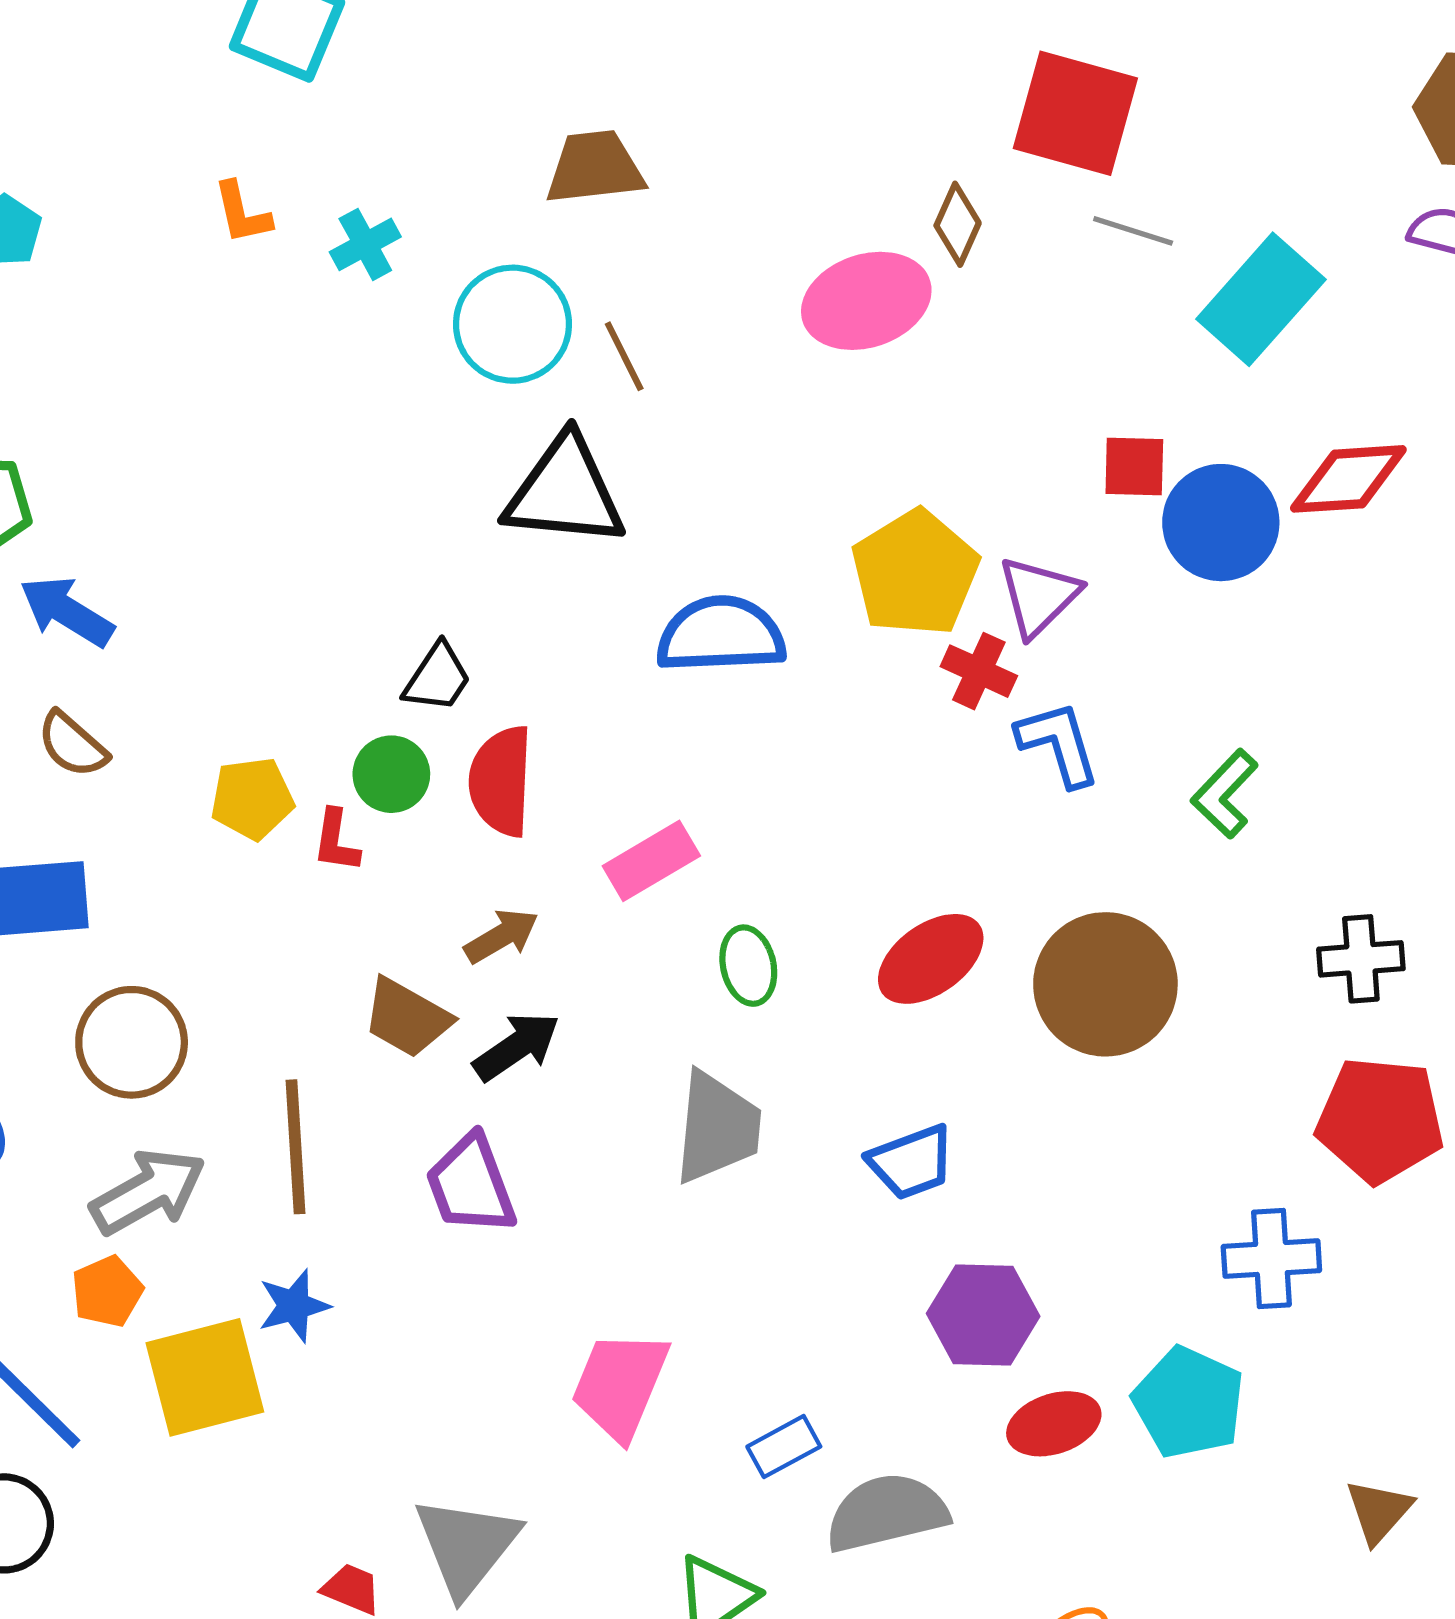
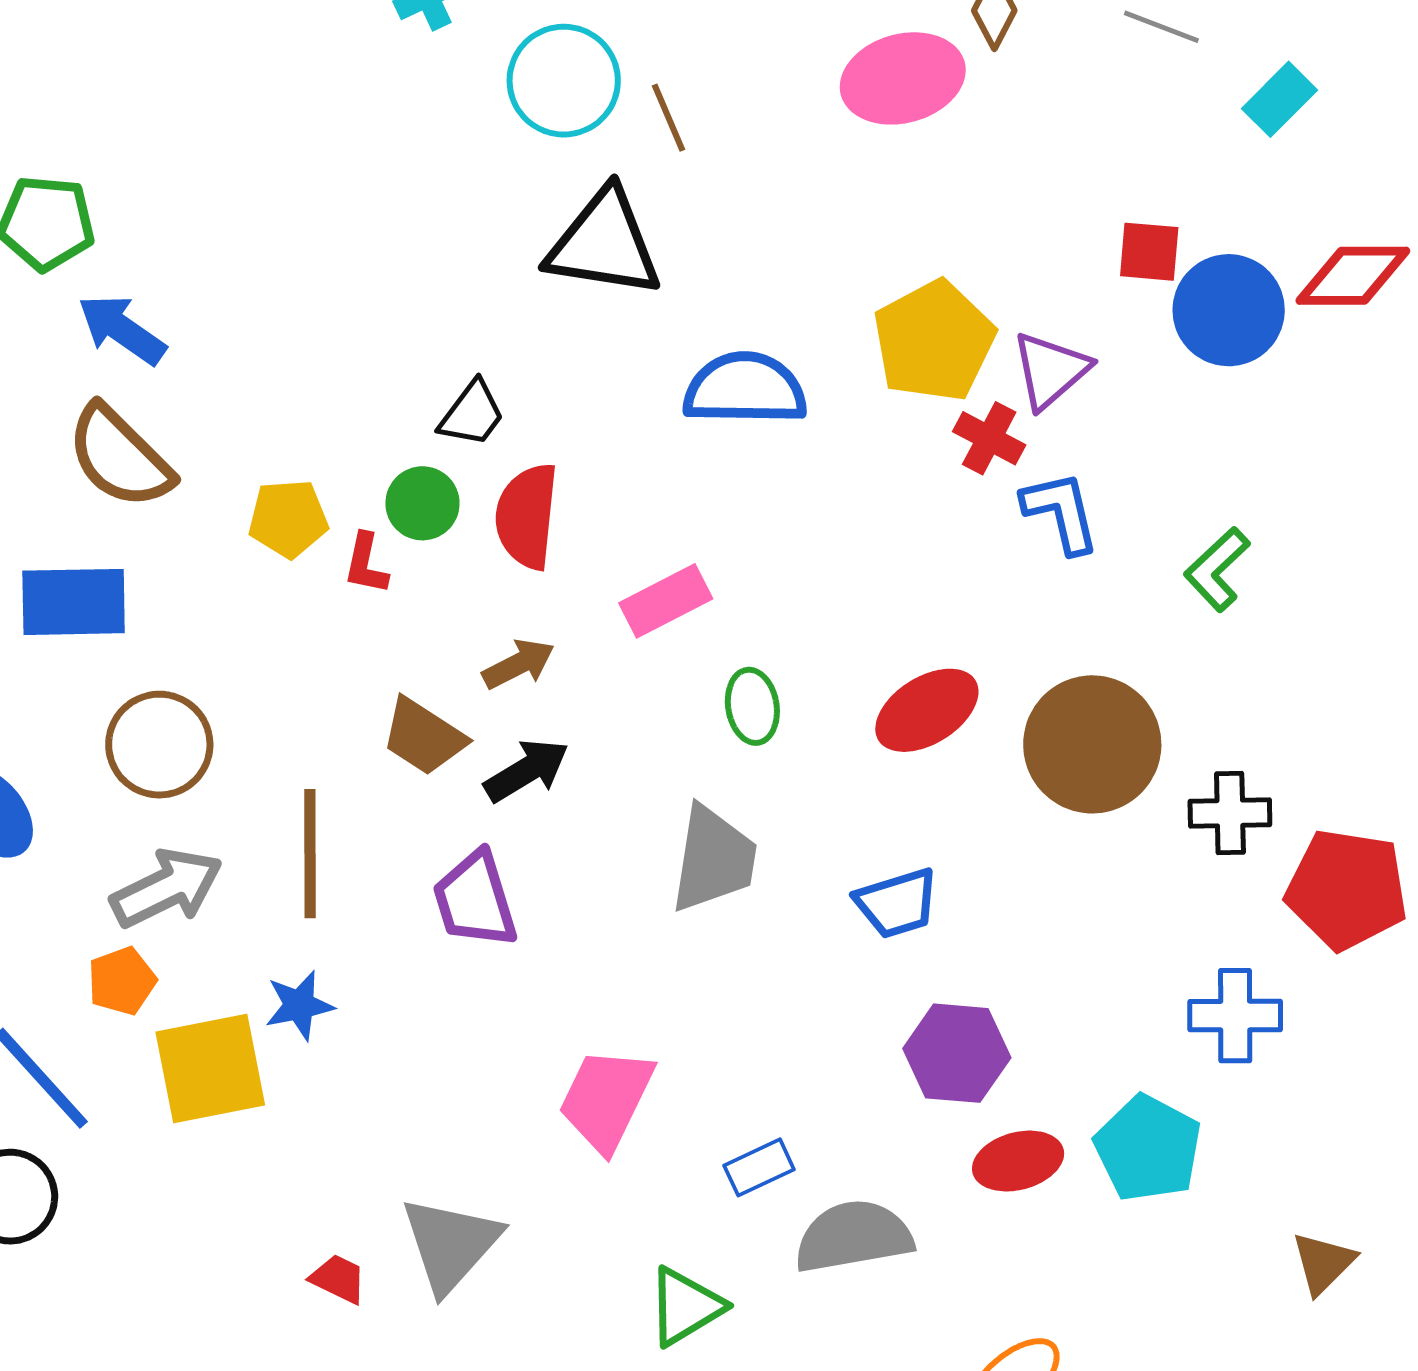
cyan rectangle: (1261, 299) -> (1280, 99), size x0.6
brown semicircle: (72, 745) -> (120, 457), size x1.6
black cross: (1361, 959) -> (1230, 813), moved

